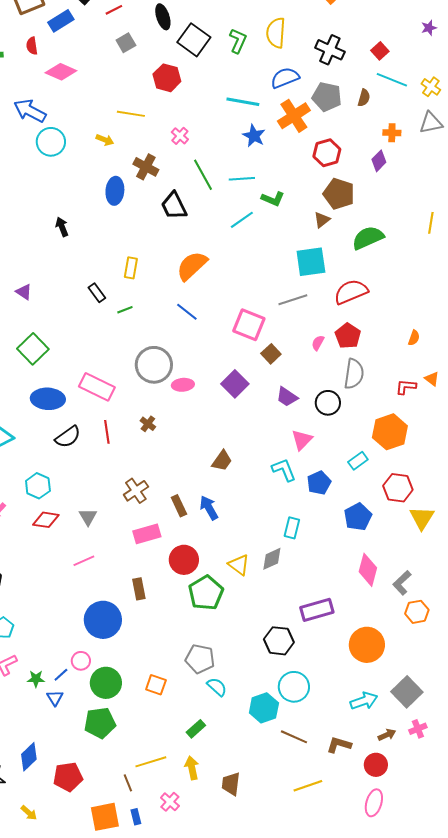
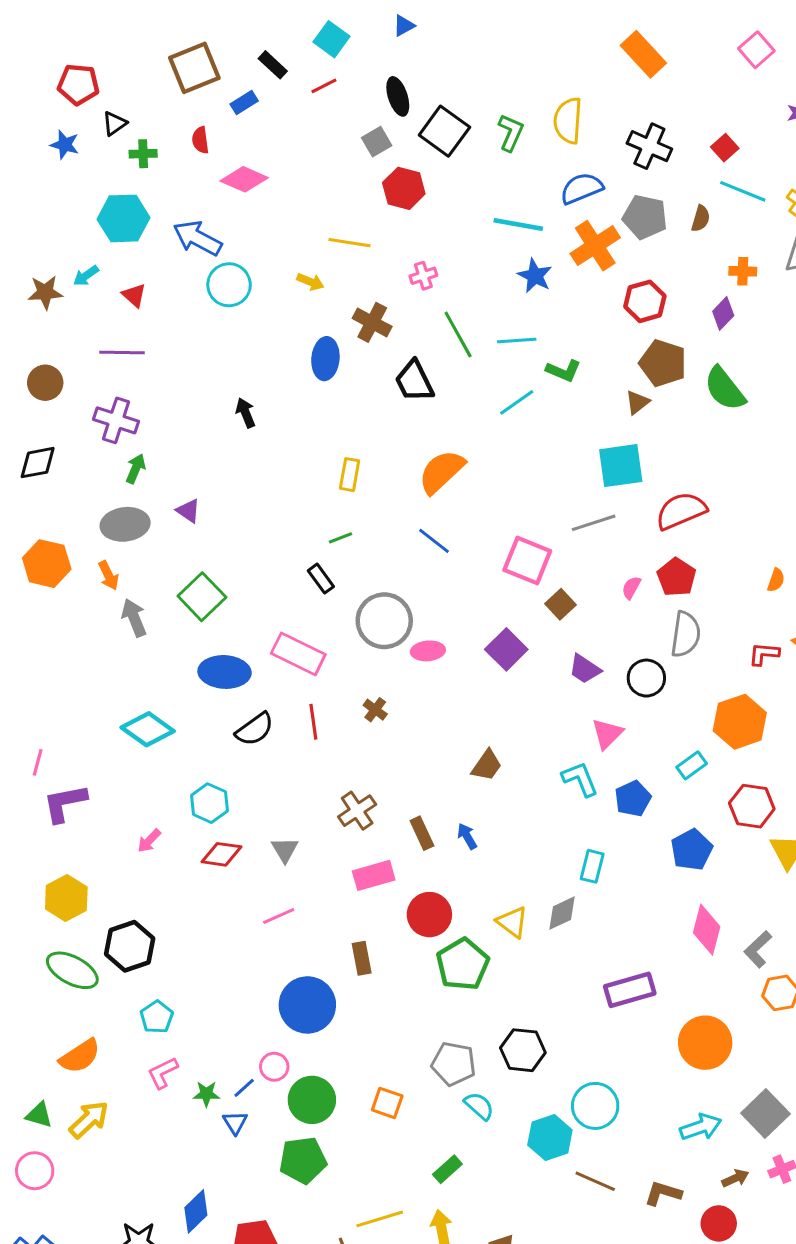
blue rectangle: (61, 21) -> (244, 102), size x0.7
gray square: (126, 43) -> (377, 142), moved
pink cross: (180, 136) -> (423, 276), turned 30
green semicircle: (368, 238) -> (725, 389), moved, turned -104
black rectangle: (97, 293) -> (321, 579), moved
blue arrow: (209, 508) -> (467, 836), size x0.7
black hexagon: (279, 641) -> (523, 1050), moved

